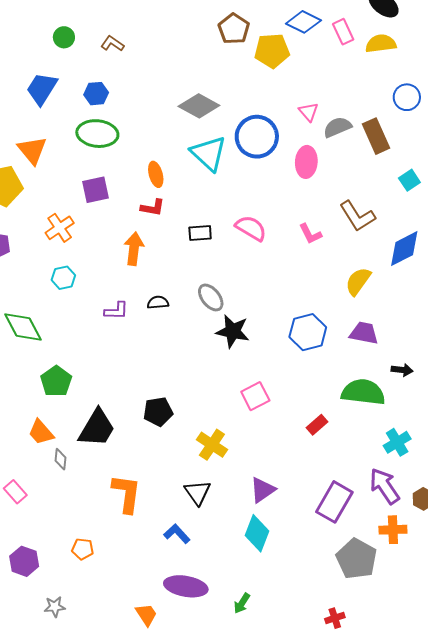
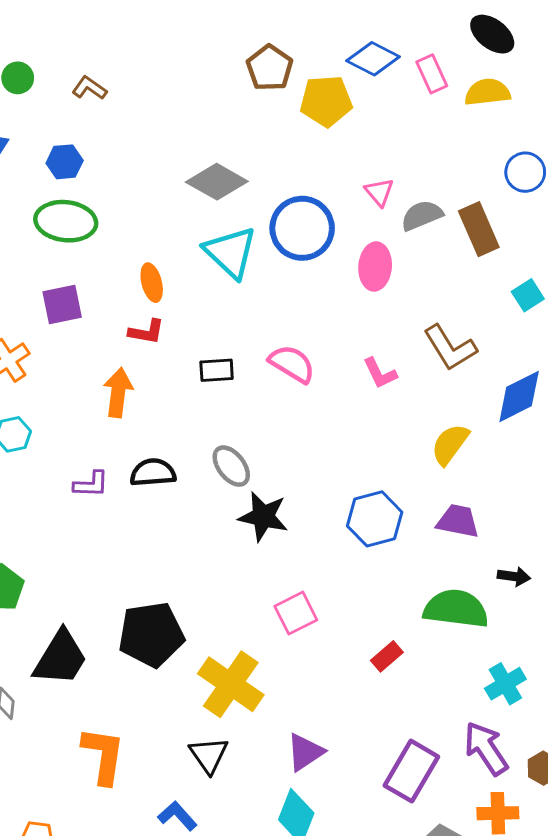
black semicircle: (158, 302) -> (153, 473), size x1.4
black pentagon: (158, 412) -> (151, 634), size x1.5
yellow cross: (212, 445) -> (231, 684), size x1.4

